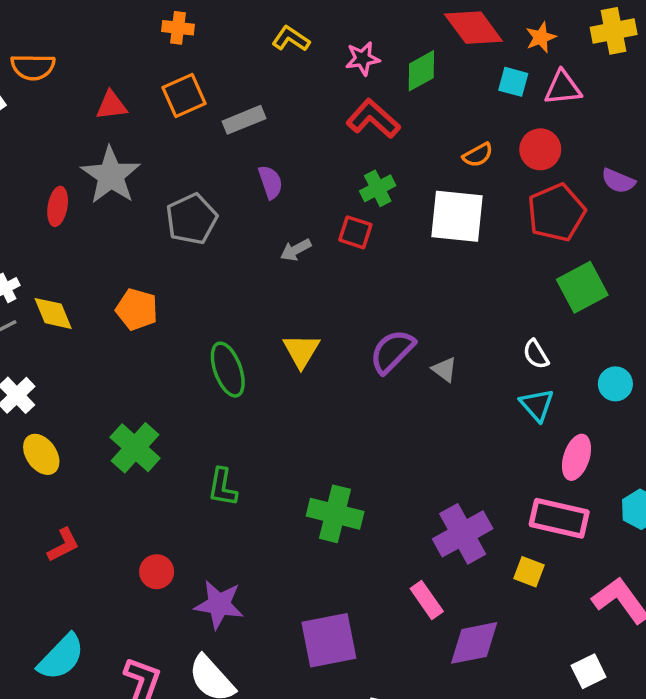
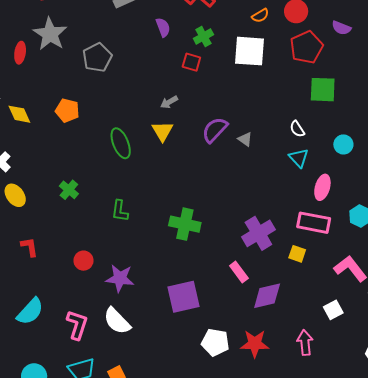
purple semicircle: (270, 182) -> (163, 27), moved
gray arrow: (296, 250) -> (169, 102), moved
green square: (582, 287) -> (323, 90), turned 32
green cross: (135, 448) -> (69, 190), size x0.7
red L-shape: (63, 545) -> (29, 247), turned -70

